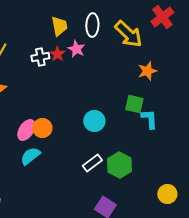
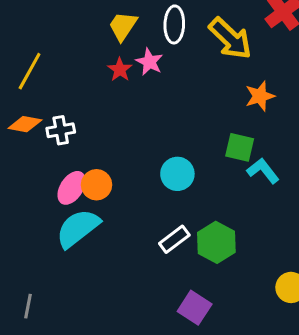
yellow trapezoid: (59, 26) -> (123, 26), turned -135
white cross: (40, 57) -> (61, 130), moved
cyan L-shape: (149, 119) -> (263, 171), turned -35
cyan semicircle: (30, 156) -> (78, 228), size x1.4

